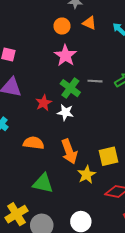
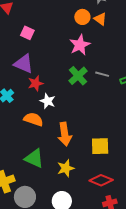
orange triangle: (89, 23) -> (100, 19), moved
red star: (44, 103) -> (36, 83), moved
white star: (65, 112) -> (48, 101), moved
yellow star: (87, 175) -> (66, 168), moved

